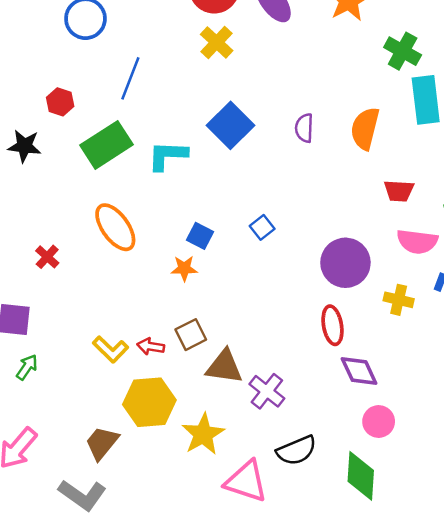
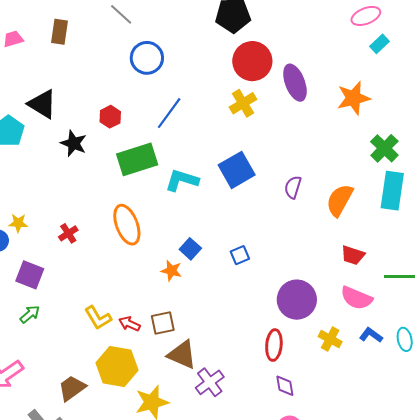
purple diamond: (359, 371) -> (285, 386), size x0.7

